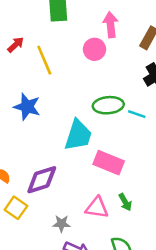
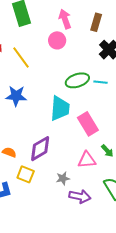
pink rectangle: (109, 163) -> (88, 124), turned 50

